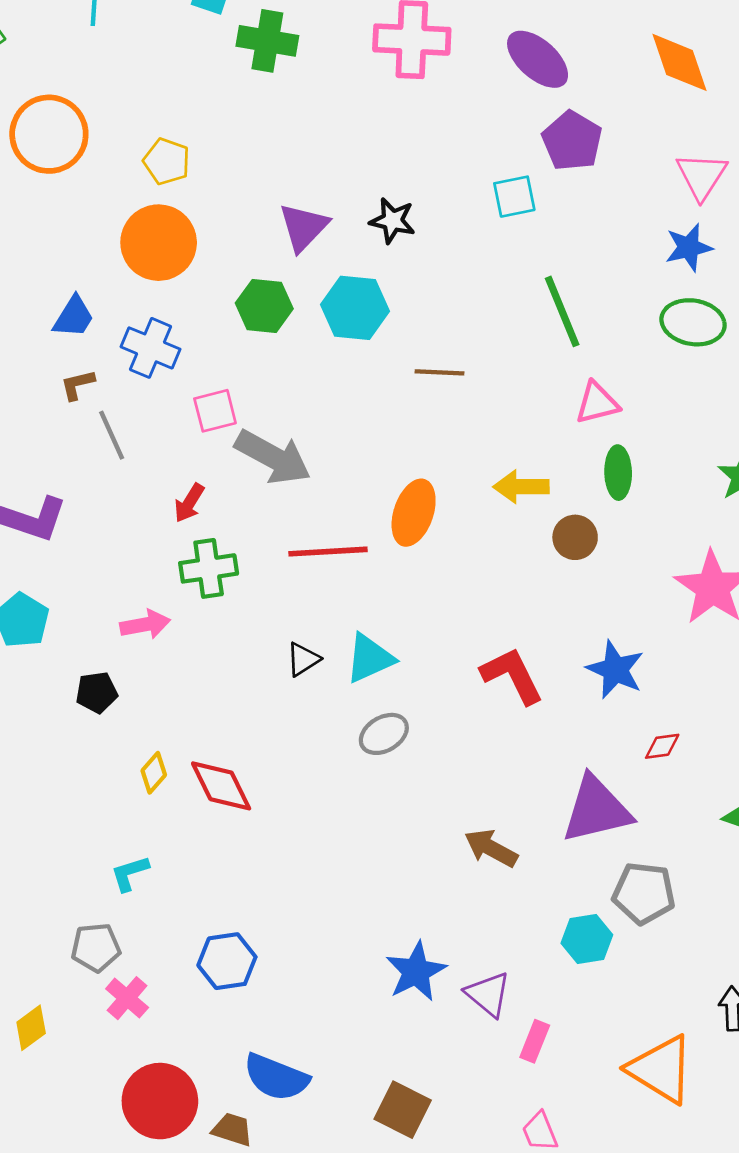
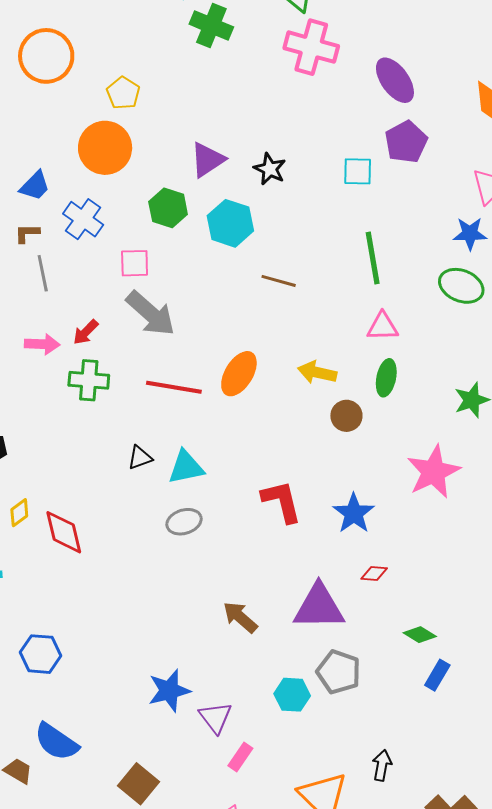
pink square: (215, 411) -> (135, 263), moved
pink arrow: (145, 624) -> (42, 344), moved

